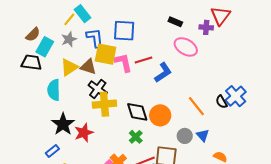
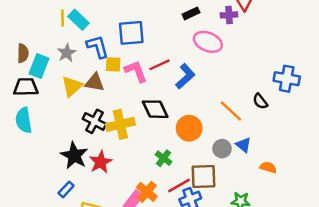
yellow line: (69, 19) -> (62, 18), moved, turned -32
black rectangle: (175, 22) -> (191, 13), turned -40
brown semicircle: (33, 34) -> (23, 53), turned -35
yellow square: (106, 54) -> (113, 64), size x0.6
black cross: (98, 89) -> (94, 121), moved
cyan semicircle: (54, 90) -> (24, 120), moved
blue cross: (236, 96) -> (287, 79), moved, turned -30
black diamond: (137, 112) -> (155, 109), moved

